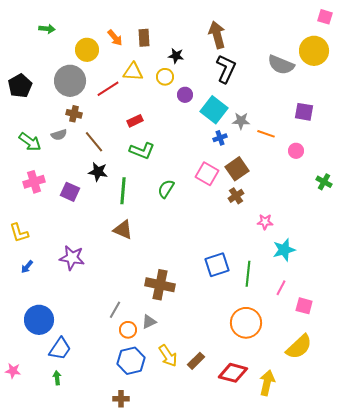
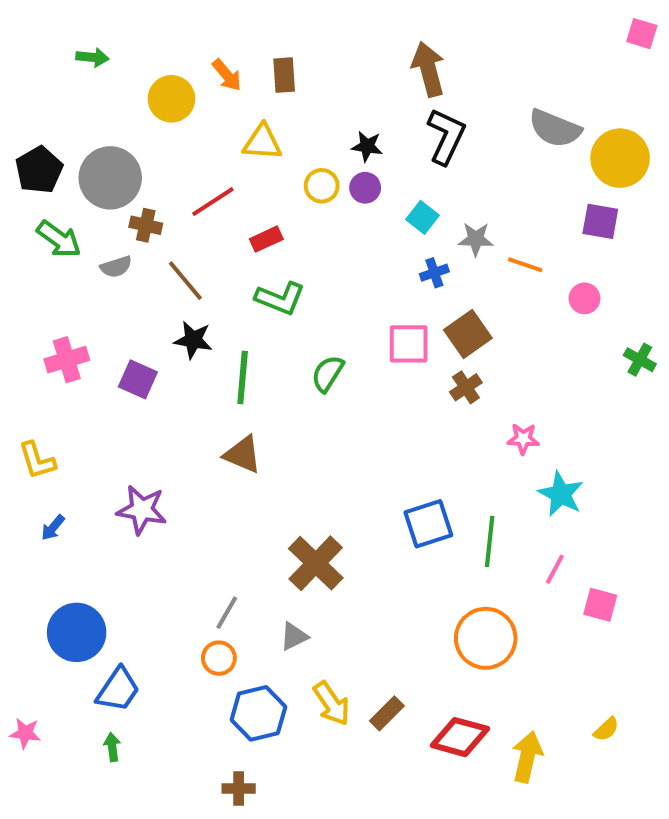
yellow circle: (314, 51) -> (620, 158), moved
black star: (176, 56) -> (367, 146), moved
yellow circle: (165, 77) -> (322, 186), moved
gray circle: (70, 81) -> (110, 178), moved
red line: (108, 89) -> (213, 202), moved
cyan square: (214, 110) -> (422, 217), size x0.6
green arrow: (30, 142) -> (59, 239), moved
pink square: (207, 174) -> (409, 344), turned -30
cyan star: (284, 250) -> (561, 494), turned -30
brown cross: (160, 285) -> (316, 563), turned 32
orange circle: (128, 330) -> (219, 658), moved
yellow semicircle: (299, 347) -> (606, 729), moved, size x0.5

